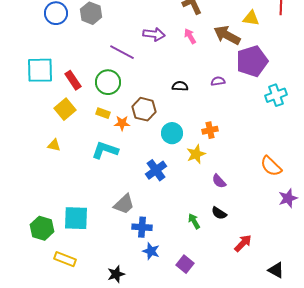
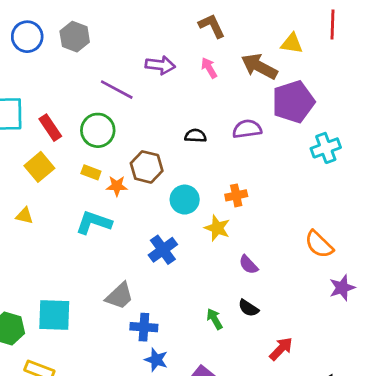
purple semicircle: (218, 81) -> (247, 129), size x1.5
yellow star: (196, 154) -> (217, 228), turned -30

